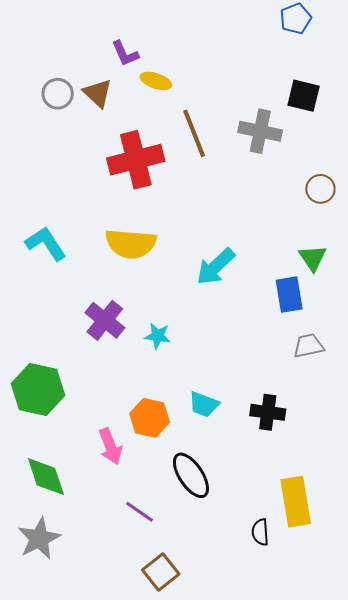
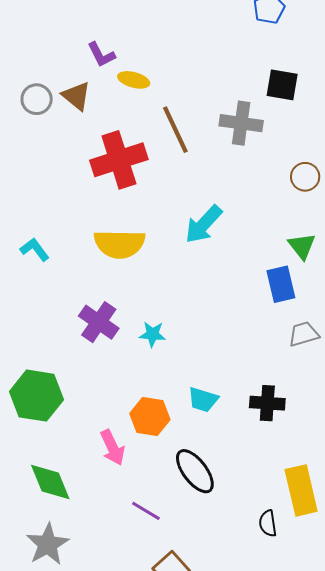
cyan L-shape: (46, 244) -> (35, 249), size x0.7
cyan arrow: (216, 267) -> (204, 224), moved

